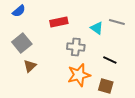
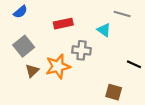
gray line: (117, 22) -> (122, 14), moved
black line: (110, 60) -> (134, 64), moved
orange star: (79, 75) -> (58, 66), moved

